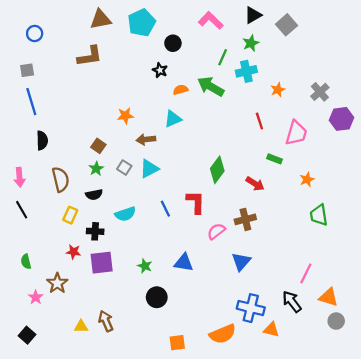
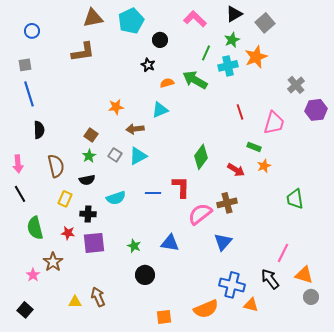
orange star: (278, 90) -> (256, 57), moved, size x1.6
orange star: (307, 179) -> (264, 166), moved
blue line: (165, 209) -> (153, 193), turned -63
pink semicircle: (216, 231) -> (200, 214), size x1.4
green semicircle: (26, 262) -> (35, 228), moved, size x1.6

